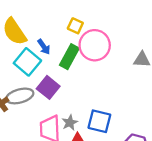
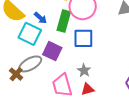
blue square: (99, 121) -> (83, 38), moved
gray star: (70, 123) -> (84, 70), moved

